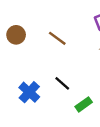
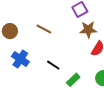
blue cross: (29, 92) -> (20, 59), moved

